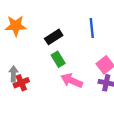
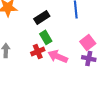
red cross: (21, 83) -> (38, 51), moved

